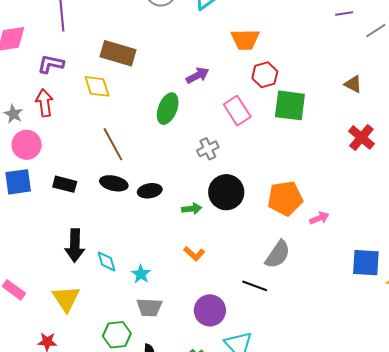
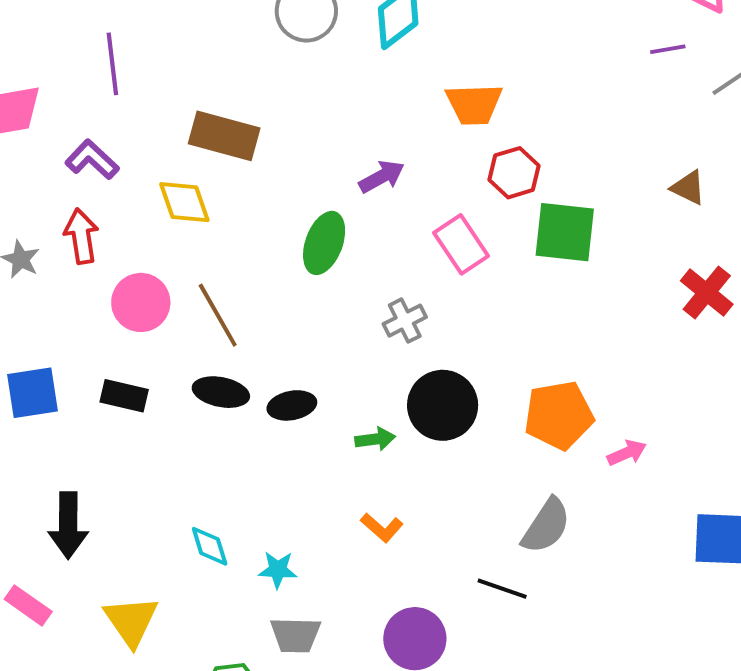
purple L-shape: (51, 64) -> (92, 160), turned 32
pink circle: (27, 145) -> (141, 302), moved
black arrow: (75, 245) -> (68, 525), moved
cyan star: (141, 274) -> (278, 570), turned -30

